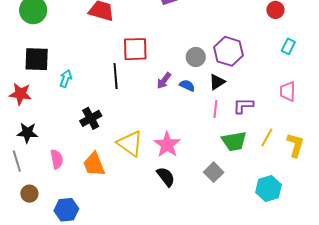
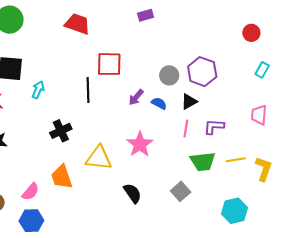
yellow line: (267, 137) -> (236, 160), turned 48
yellow triangle: (130, 143) -> (99, 158), turned -32
pink star: (167, 145) -> (140, 144), moved
pink semicircle: (57, 159) -> (31, 192), moved, turned 48

